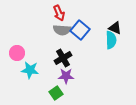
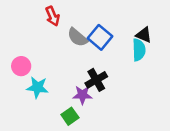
red arrow: (59, 13) -> (52, 16), moved
gray semicircle: (62, 30) -> (77, 37), turned 36
black cross: (63, 58) -> (96, 80), moved

